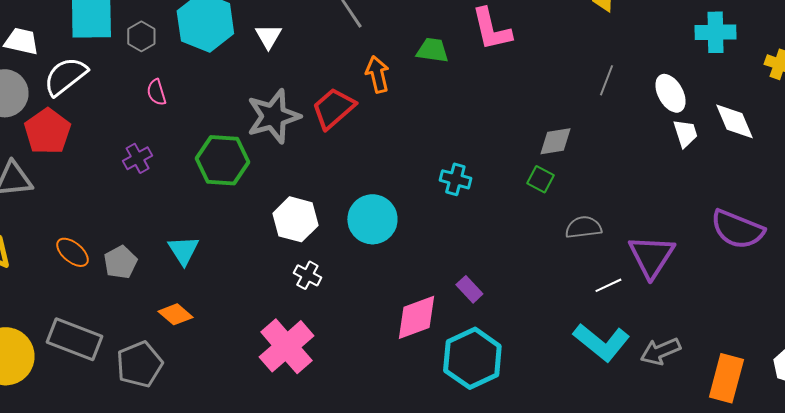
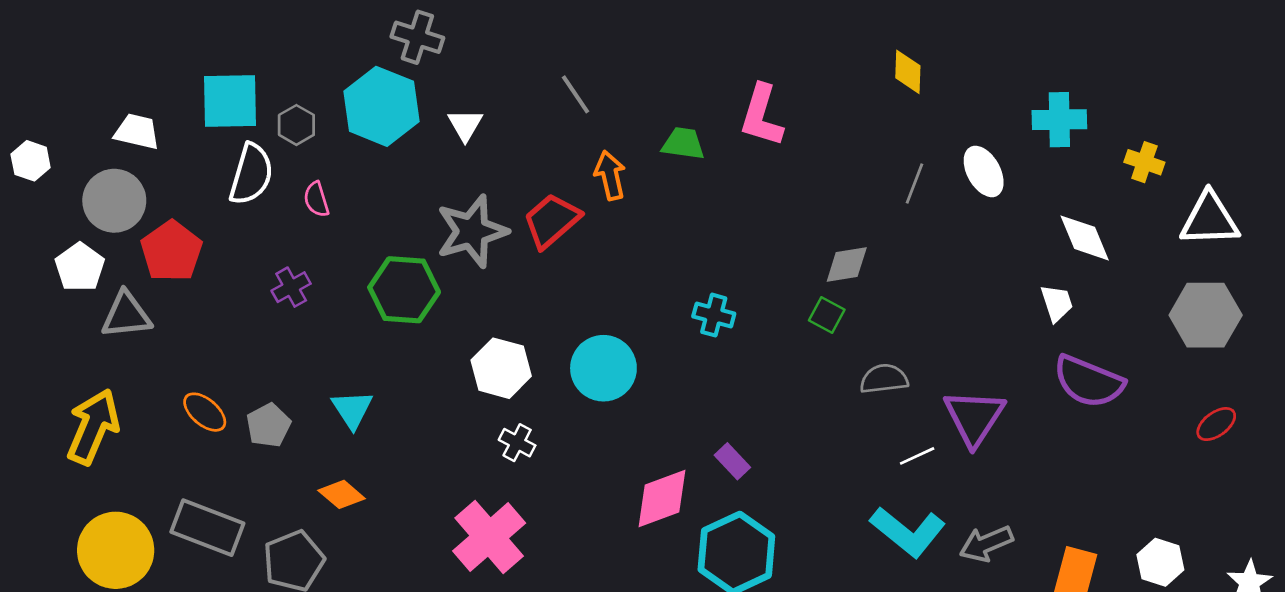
pink L-shape: (491, 29) -> (762, 116), turned 30
white semicircle: (65, 76) -> (251, 174), moved, turned 144
white ellipse: (670, 93) -> (984, 171), moved
white trapezoid: (685, 133) -> (1057, 303), moved

